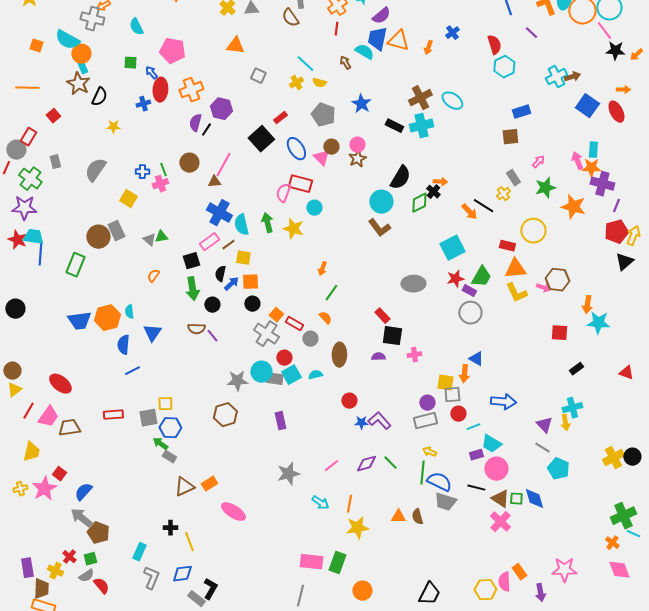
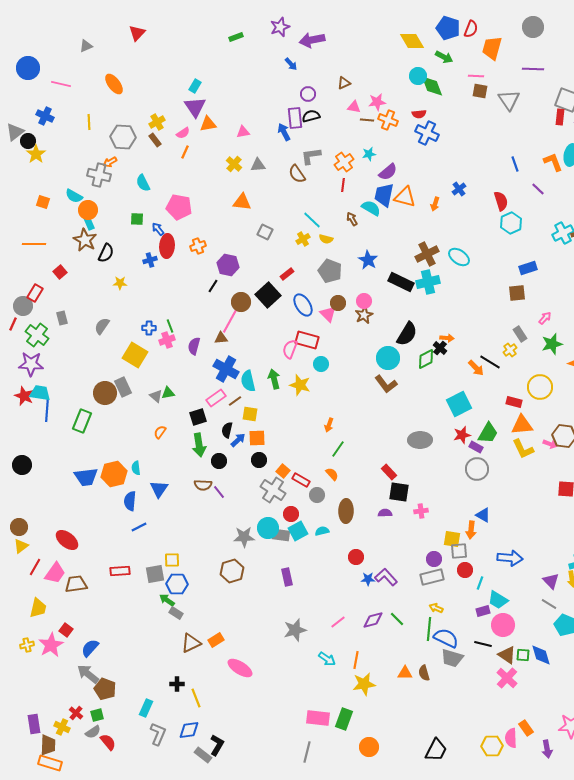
cyan semicircle: (67, 40) -> (74, 196), size x0.7
orange cross: (191, 90) -> (198, 246), size x0.7
purple semicircle: (195, 123) -> (194, 346), moved
black rectangle: (394, 126) -> (401, 282), size x1.4
brown circle: (189, 163) -> (241, 302), moved
gray semicircle: (95, 170) -> (102, 326), size x0.7
yellow square: (128, 199) -> (135, 355), size x1.4
cyan line: (473, 427) -> (480, 583), turned -48

